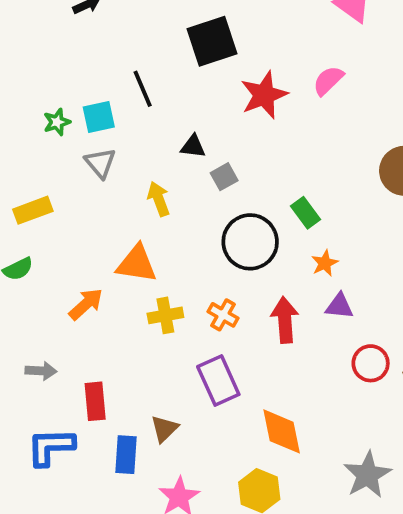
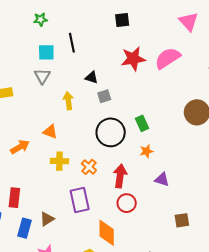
black square: (212, 41) -> (122, 20), moved, size x0.6
pink semicircle: (328, 81) -> (168, 58), size x1.5
green star: (57, 122) -> (41, 19), moved
orange triangle: (137, 264) -> (50, 132), size x0.7
purple triangle: (339, 306) -> (162, 179), moved
red circle: (371, 363) -> (127, 203), moved

